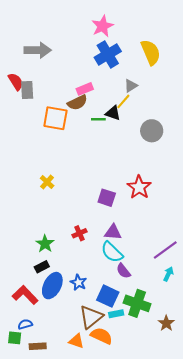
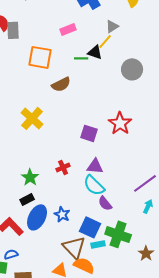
brown semicircle: (77, 103) -> (61, 84), moved
yellow cross: (47, 182) -> (32, 118), size x1.6
brown triangle: (91, 317) -> (74, 247), turned -35

